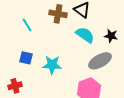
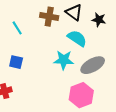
black star: (111, 36) -> (99, 20), moved
cyan star: (52, 65) -> (64, 60), moved

